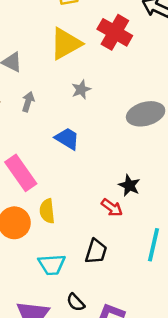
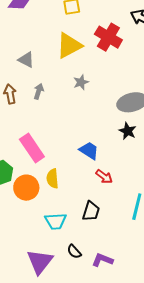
blue trapezoid: (67, 139) -> (89, 151), moved
black star: (129, 185) -> (128, 131), moved

